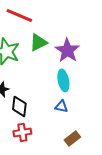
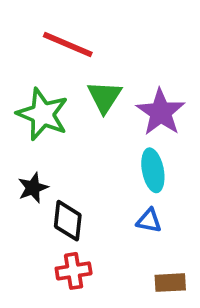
green triangle: (38, 42) -> (105, 97), turned -30
brown rectangle: (72, 138) -> (170, 283), turned 35

